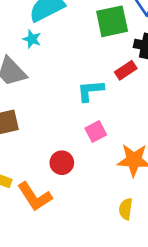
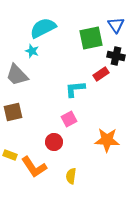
pink square: (96, 131) -> (69, 119), moved
yellow semicircle: (126, 209) -> (71, 176), moved

